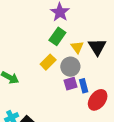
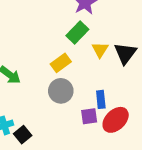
gray circle: (70, 67) -> (61, 91), moved
purple square: (70, 84) -> (89, 116), moved

